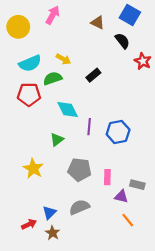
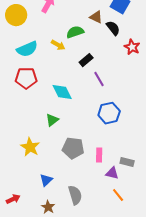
brown triangle: (98, 23) -> (96, 17), moved
green semicircle: (53, 78) -> (75, 32), moved
purple line: (89, 127) -> (99, 79), moved, turned -35
gray semicircle: (79, 207) -> (75, 195), moved, turned 96
blue triangle: (49, 213) -> (46, 180), moved
red arrow: (29, 224) -> (13, 199), moved

